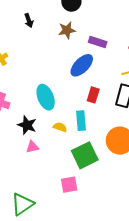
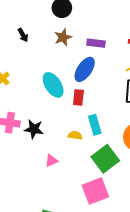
red rectangle: (93, 95) -> (78, 97), moved
cyan ellipse: (46, 97) -> (53, 85), moved
black star: (27, 125) -> (34, 129), moved
pink square: (69, 185) -> (95, 191), size x1.5

